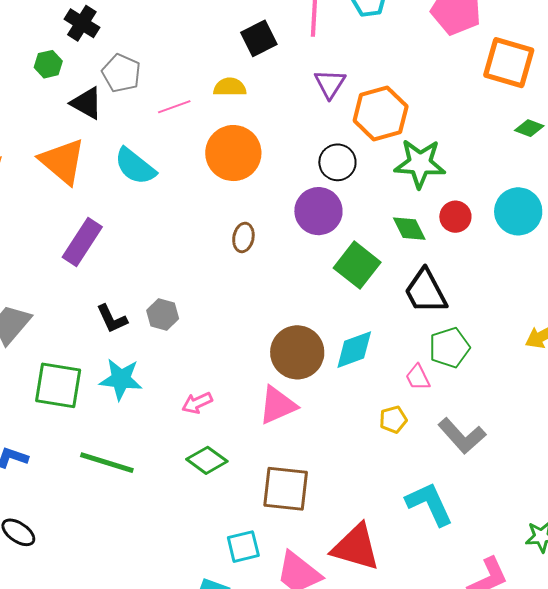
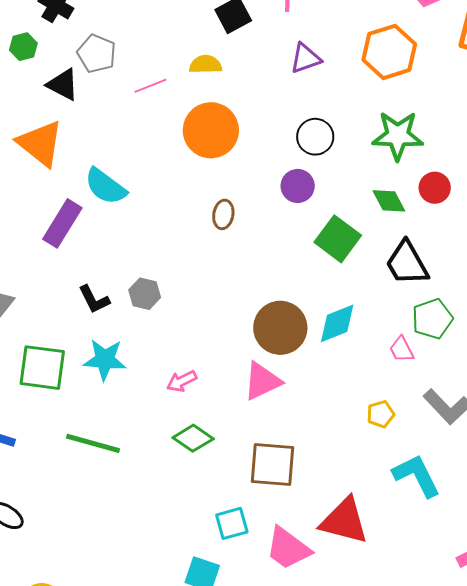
purple triangle: (330, 84) -> (305, 58), turned 40
orange hexagon: (381, 114) -> (389, 52), moved
cyan semicircle: (135, 166) -> (105, 186), moved
purple circle: (318, 211) -> (298, 186), size x0.7
yellow pentagon: (393, 420) -> (381, 414), moved

